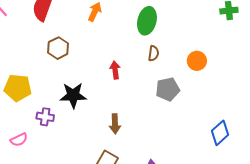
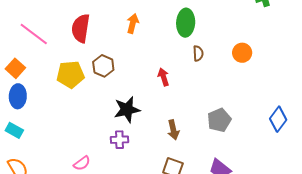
yellow pentagon: (18, 88) -> (70, 74), moved
gray pentagon: (168, 89) -> (219, 120), moved
purple cross: (45, 117) -> (119, 140), moved

